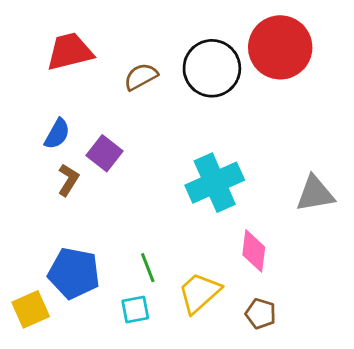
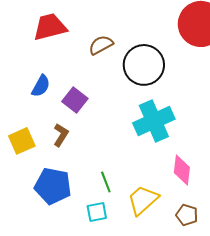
black circle: (212, 68) -> (144, 65), moved
brown L-shape: (68, 180) -> (61, 135), moved
yellow square: (31, 309) -> (22, 141), moved

